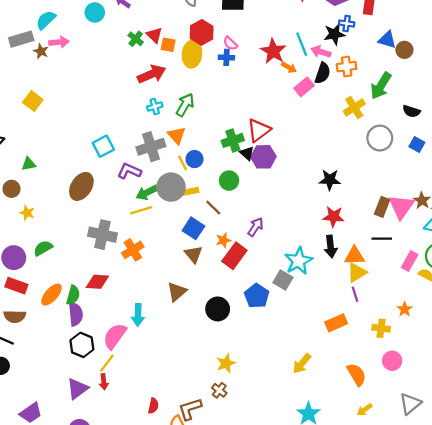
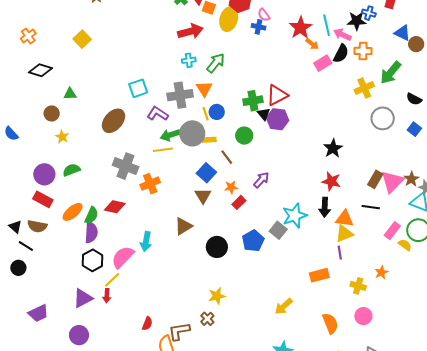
black star: (330, 180) -> (333, 148), turned 30
red rectangle: (234, 256) -> (239, 202), size x0.6

